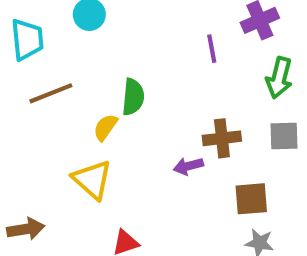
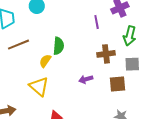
brown cross: (222, 138) -> (106, 54), moved
brown square: (251, 199) -> (118, 84), moved

